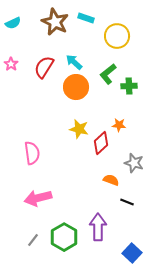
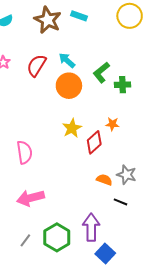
yellow circle: (117, 36) -> (130, 16), moved
yellow star: (79, 129) -> (72, 128), turned 30
gray star: (134, 163) -> (127, 175), moved
blue square: (132, 253) -> (105, 254), moved

